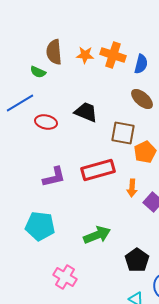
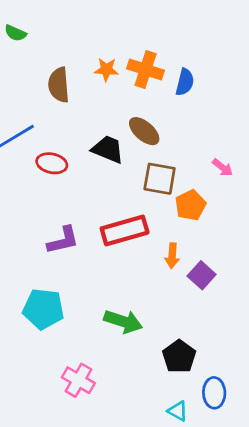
brown semicircle: (54, 52) -> (59, 85), moved
green semicircle: (38, 72) -> (15, 33), moved
brown ellipse: (142, 99) -> (144, 131), moved
green arrow: (97, 235) -> (123, 321), turned 40

